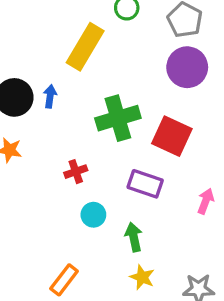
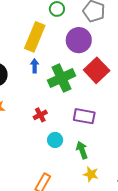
purple circle: (187, 67) -> (79, 40), moved
blue arrow: (50, 96) -> (35, 66), moved
red square: (172, 136) -> (97, 70), moved, turned 30

